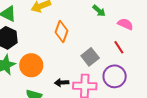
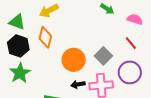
orange diamond: (61, 32) -> (45, 37), moved
orange circle: (31, 65) -> (74, 60), moved

